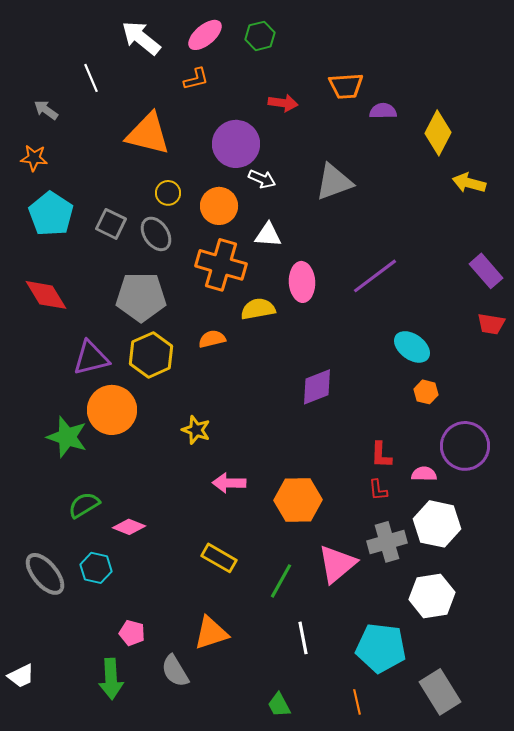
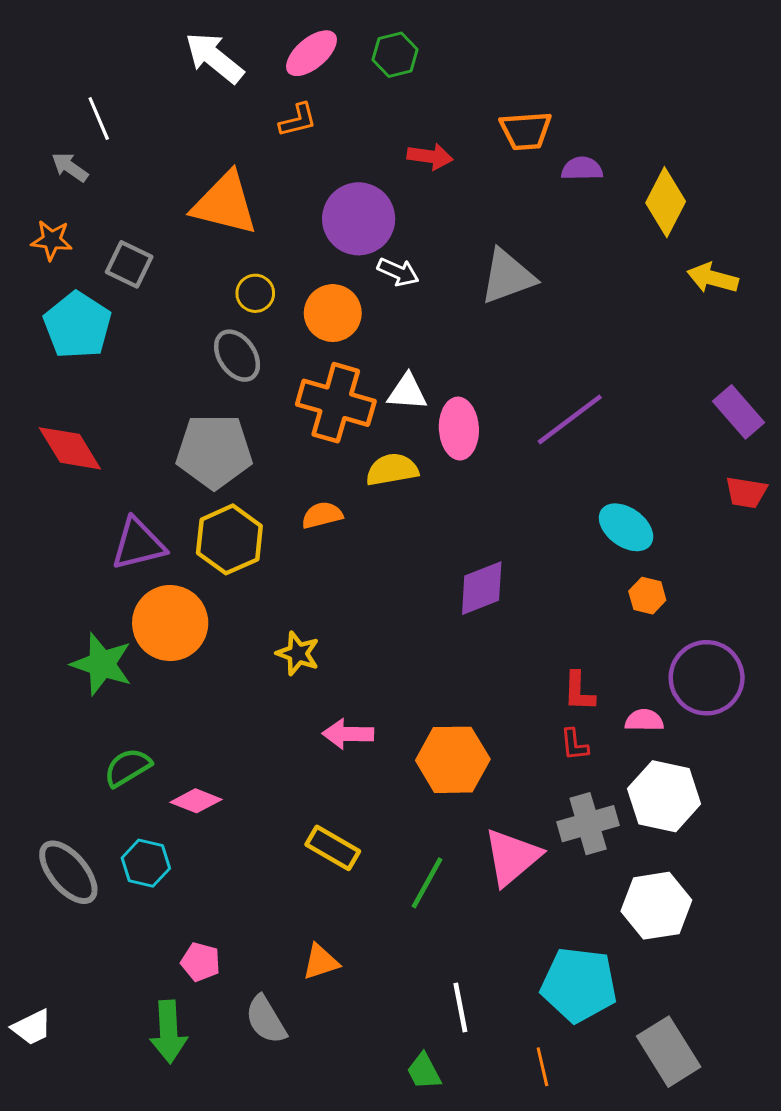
white line: (91, 78) -> (99, 119), moved
gray square: (111, 224) -> (129, 264), moved
white triangle: (268, 235) -> (407, 392), moved
orange triangle: (211, 633) -> (321, 962), size x0.7
white line: (303, 638) -> (460, 1007), moved

